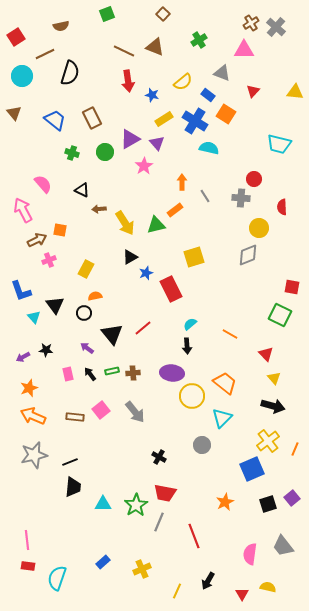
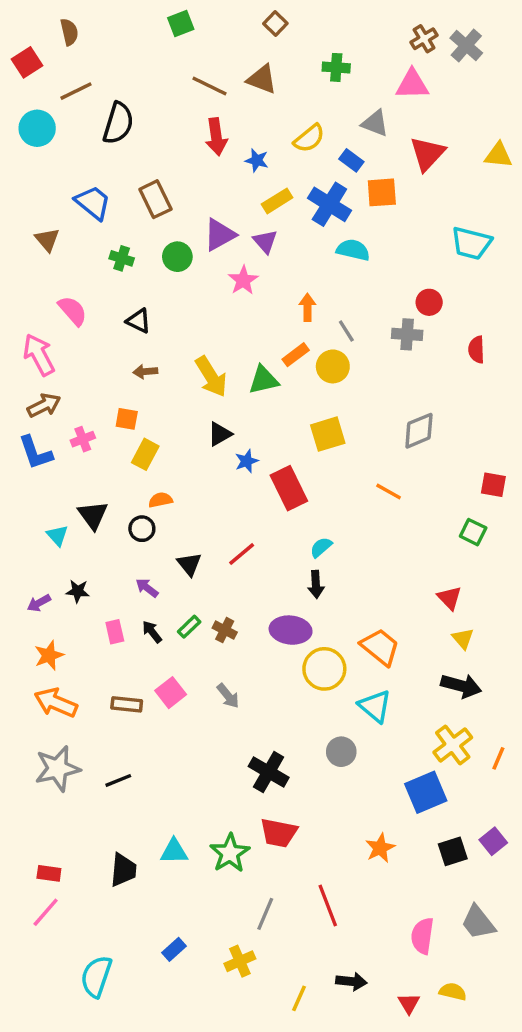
brown semicircle: (61, 26) -> (69, 32), moved, turned -91
green cross: (199, 40) -> (336, 67), turned 35
red triangle: (253, 91) -> (427, 154), size x1.6
brown triangle: (14, 113) -> (47, 240), moved
orange square: (226, 114) -> (382, 192), turned -36
brown arrow: (99, 209) -> (145, 372), moved
yellow circle: (259, 228) -> (333, 366), moved
orange square: (60, 230) -> (127, 419), moved
brown arrow: (37, 240) -> (44, 405), moved
blue L-shape: (21, 291) -> (35, 453), moved
green square: (280, 315) -> (473, 532), size x0.7
black triangle: (112, 334) -> (189, 564), size x0.7
orange line: (230, 334) -> (389, 492), moved
green rectangle: (112, 371) -> (189, 627), turned -32
brown cross: (133, 373) -> (225, 630), turned 32
gray arrow: (135, 412) -> (228, 696), size x0.7
cyan triangle: (222, 418) -> (375, 706), turned -35
black cross: (159, 457) -> (269, 772), size x1.6
black trapezoid: (73, 487) -> (123, 870), moved
gray line: (159, 522) -> (265, 914), moved
pink line: (27, 540) -> (46, 912), turned 48
red rectangle: (28, 566) -> (49, 873), moved
black arrow: (208, 581) -> (351, 981), turned -114

